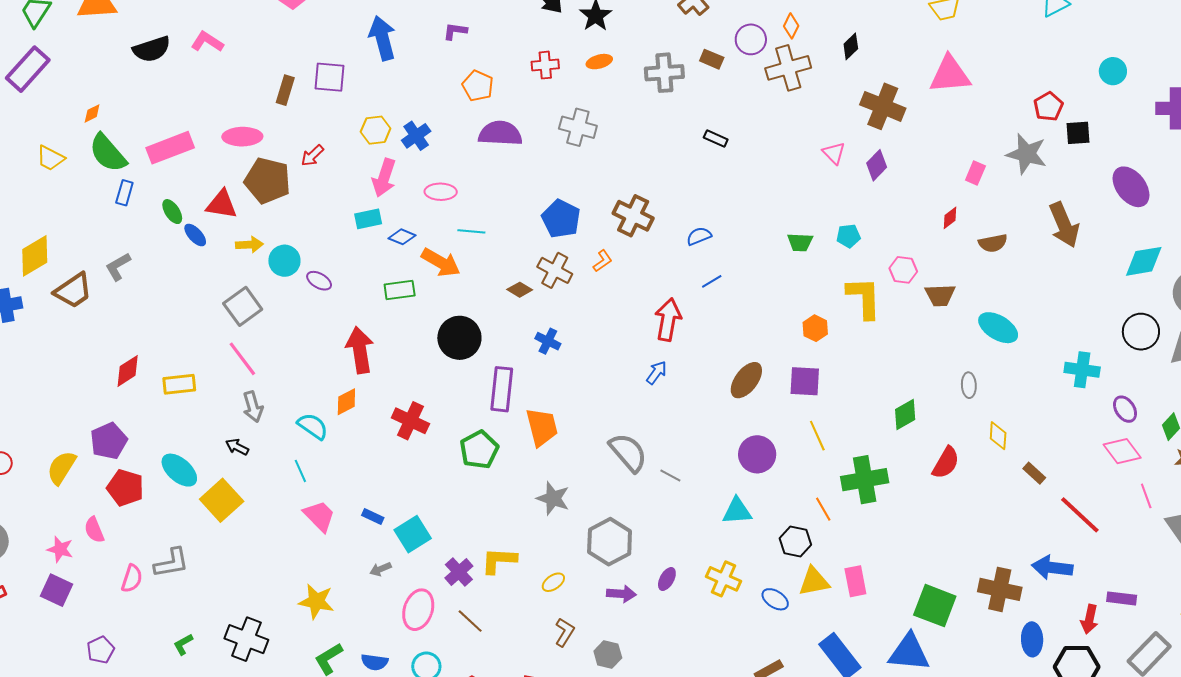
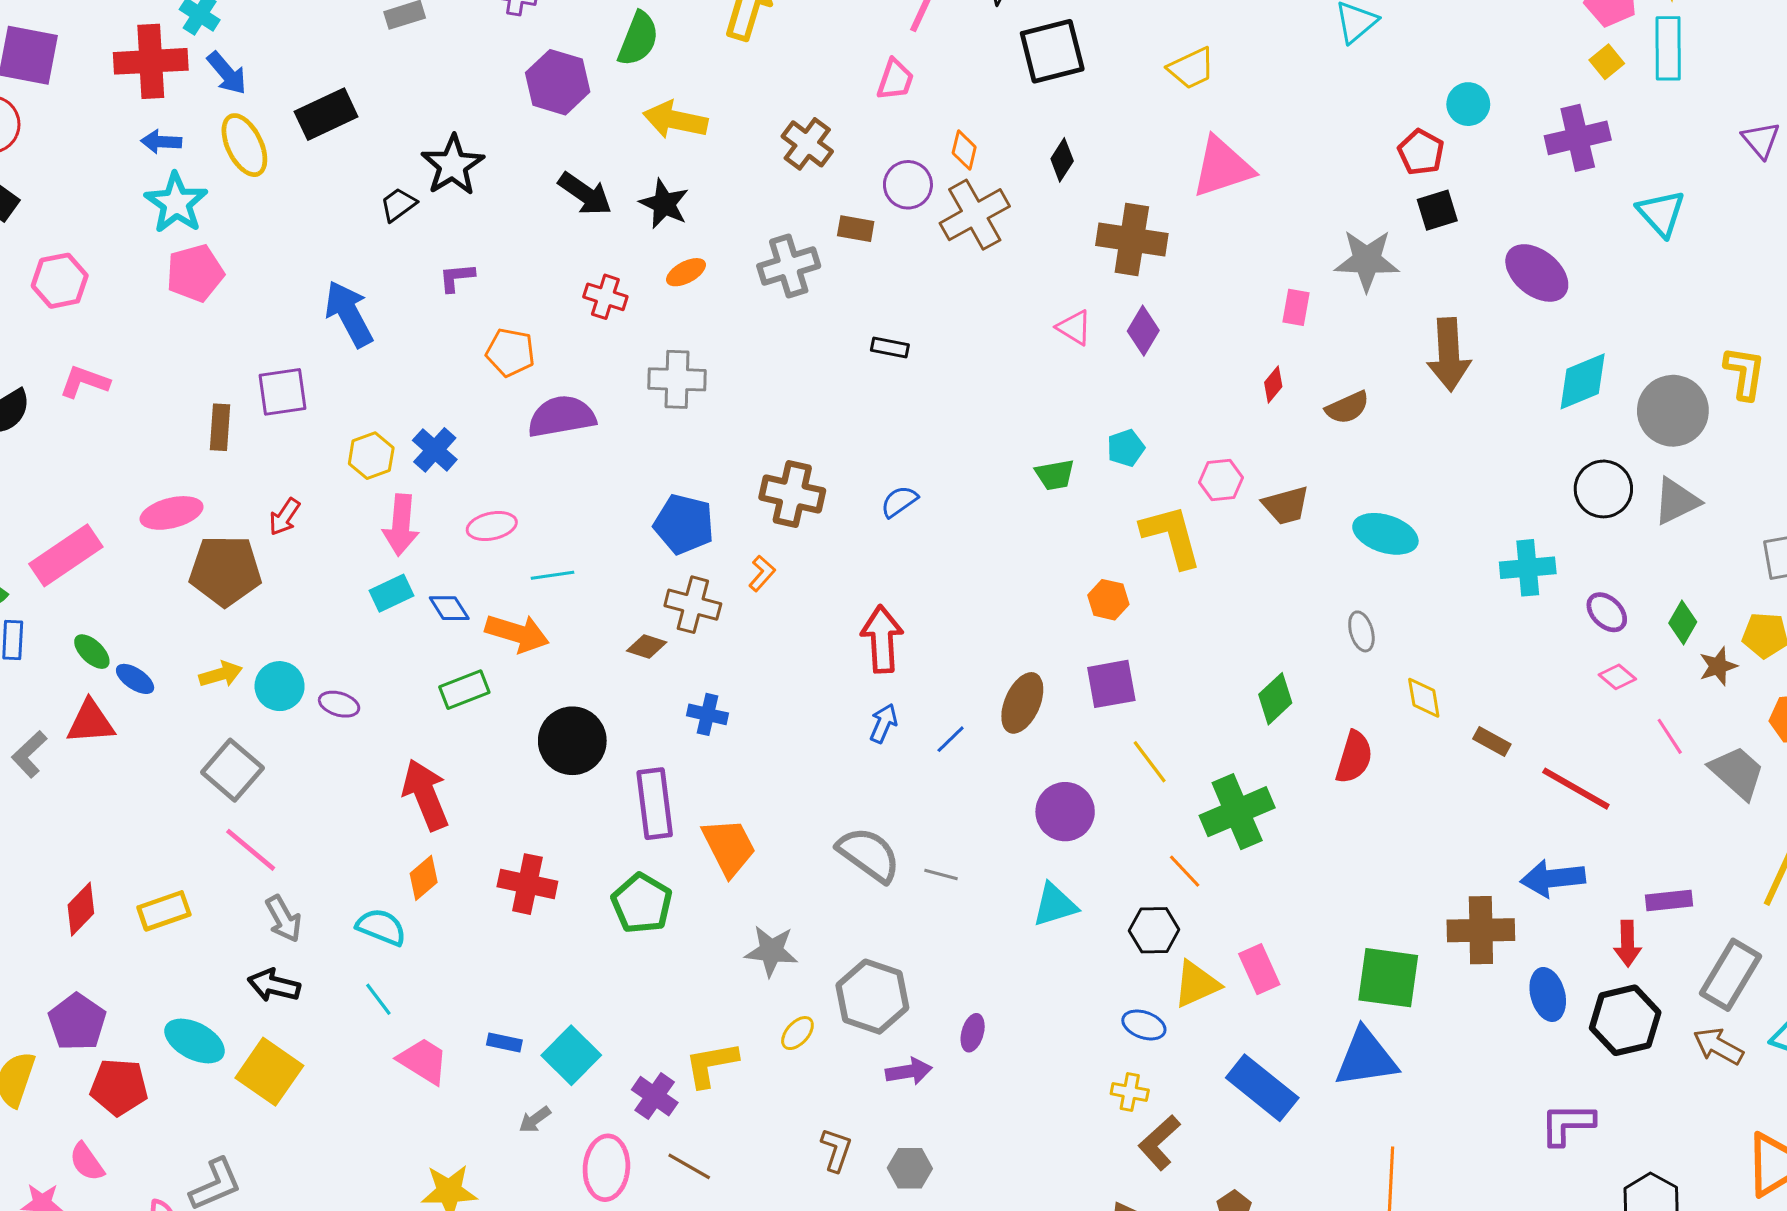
red cross: (545, 65) -> (605, 297), turned 36
red pentagon: (1048, 106) -> (1421, 152), moved
red triangle: (222, 204) -> (90, 722), moved
brown arrow: (1064, 225) -> (1449, 354), turned 33
blue diamond: (402, 237) -> (449, 608), turned 48
blue line: (712, 281) -> (951, 739), moved
black arrow: (237, 447) -> (274, 985), size x1.4
pink diamond: (1122, 451) -> (1617, 677), size x0.6
yellow cross: (723, 579) -> (1130, 1092), moved, size x0.7
yellow ellipse: (553, 582) -> (797, 1033), moved

